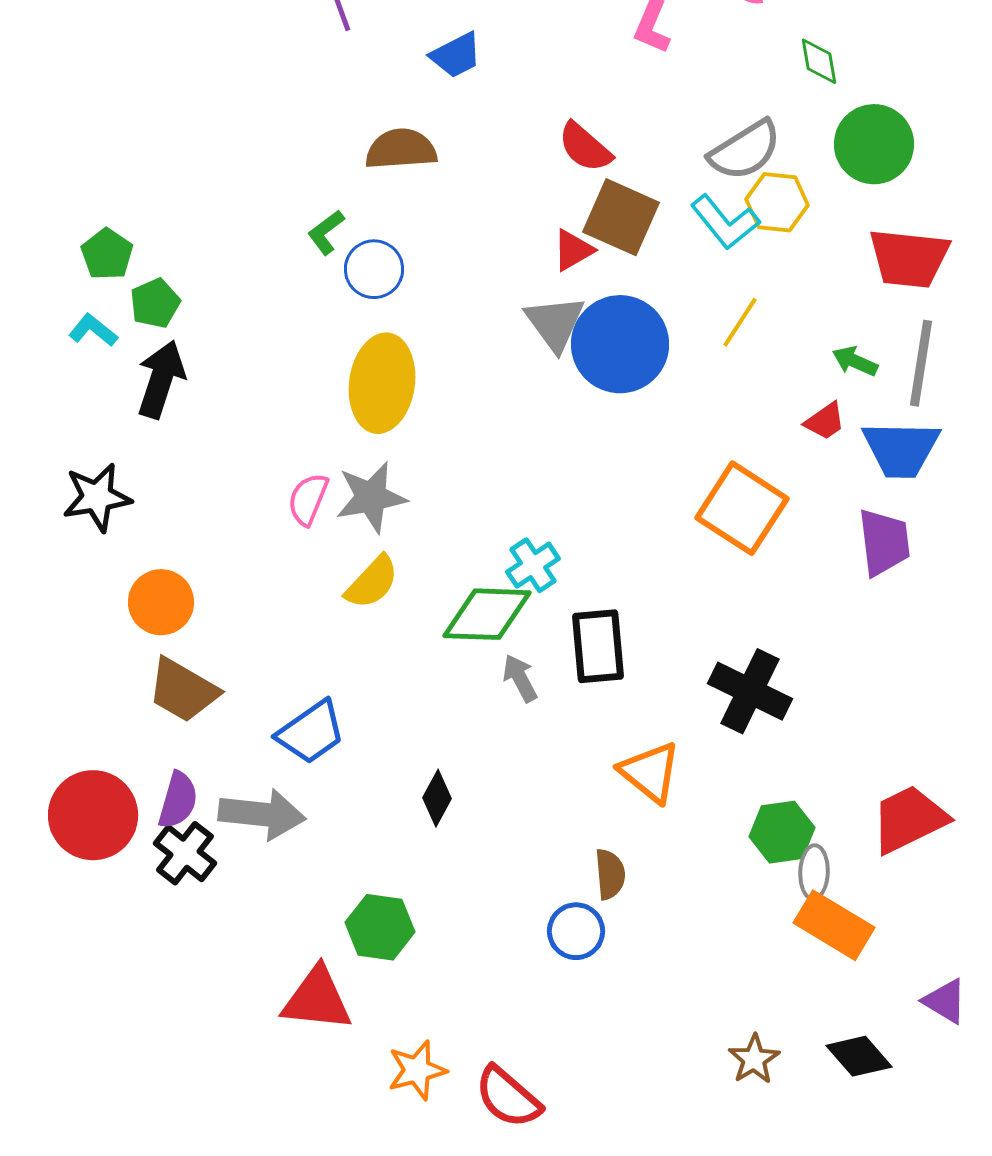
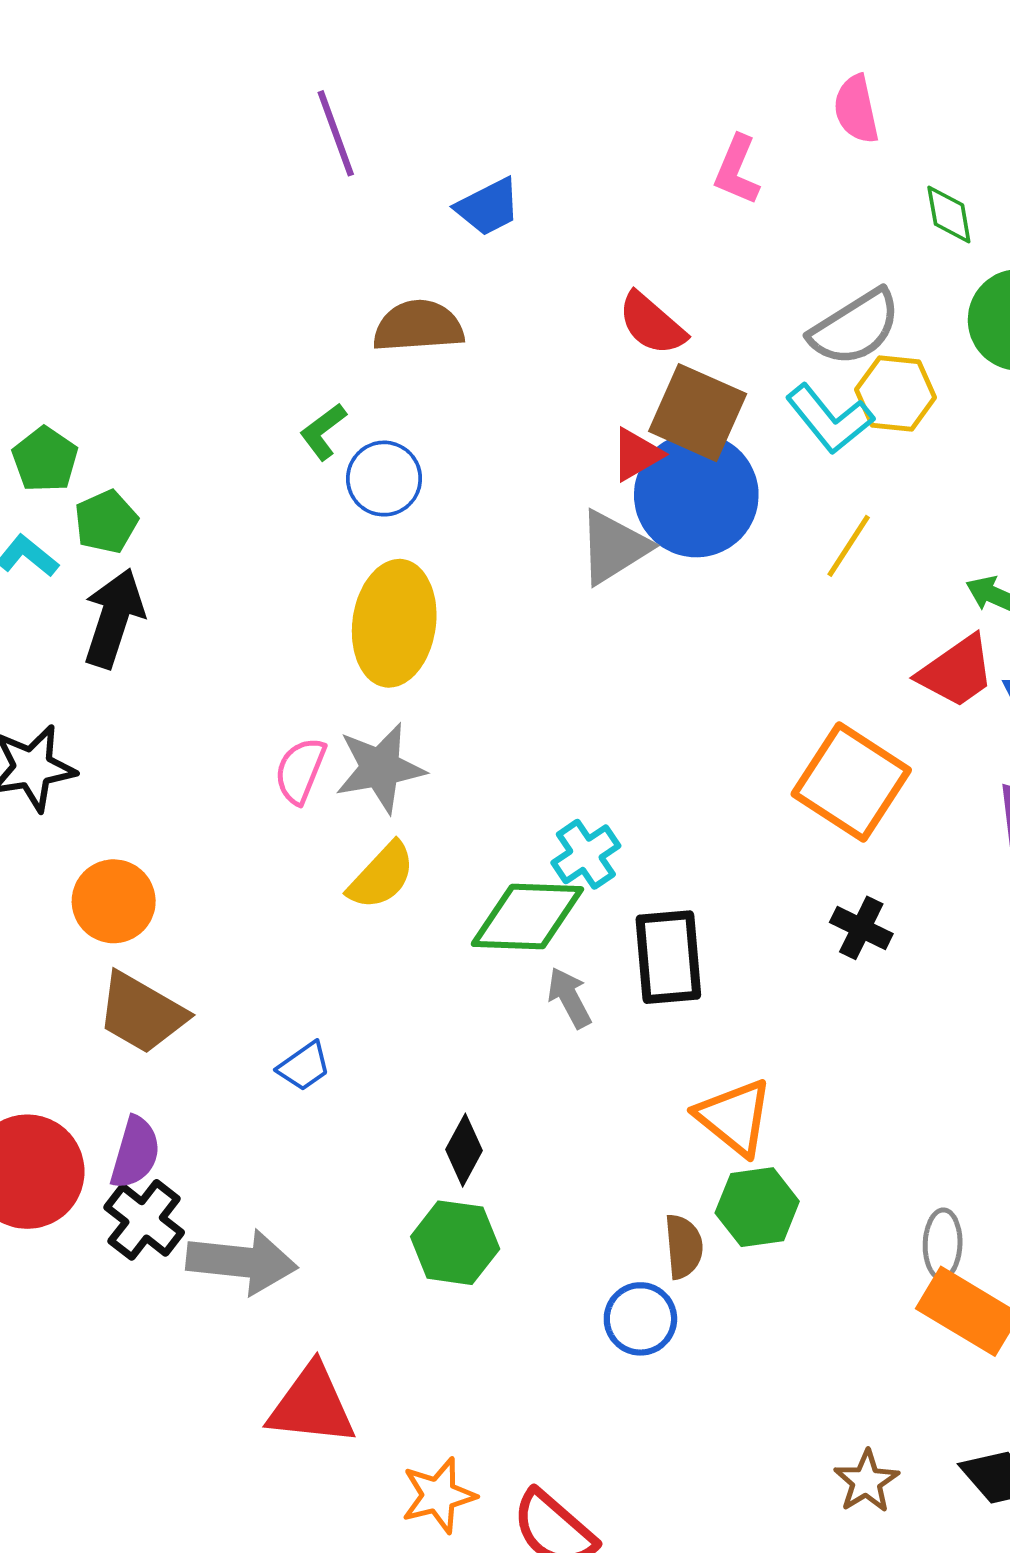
gray triangle: (555, 323) -> (614, 547), turned 34
blue circle: (620, 344) -> (696, 495), moved
red trapezoid: (825, 421) -> (957, 672), size x1.5
black cross: (750, 691) -> (861, 928), moved, size x0.6
blue trapezoid: (311, 732) -> (304, 1066), size x0.6
gray arrow: (262, 814) -> (242, 1262), moved
green hexagon: (782, 832) -> (757, 1207), moved
green hexagon: (380, 927) -> (455, 1243), moved

